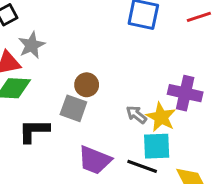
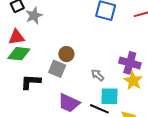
gray star: (32, 45) -> (34, 16), moved
yellow star: (161, 117) -> (133, 81), moved

